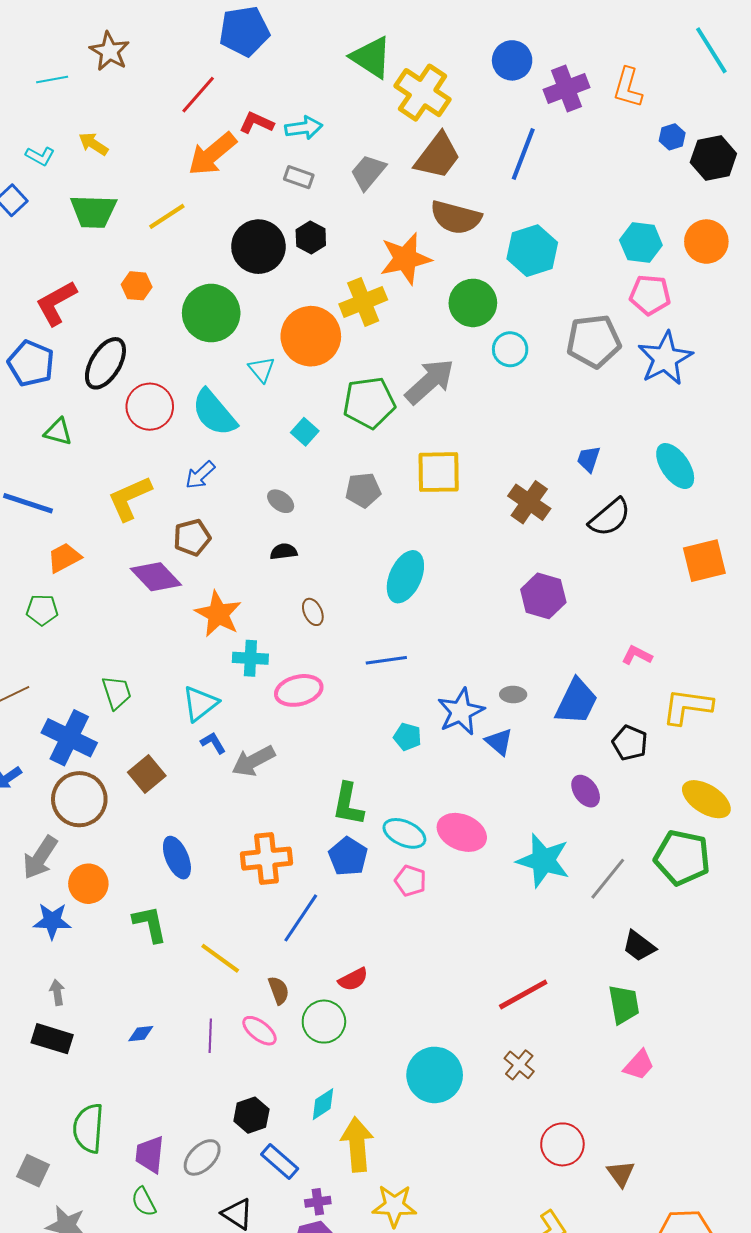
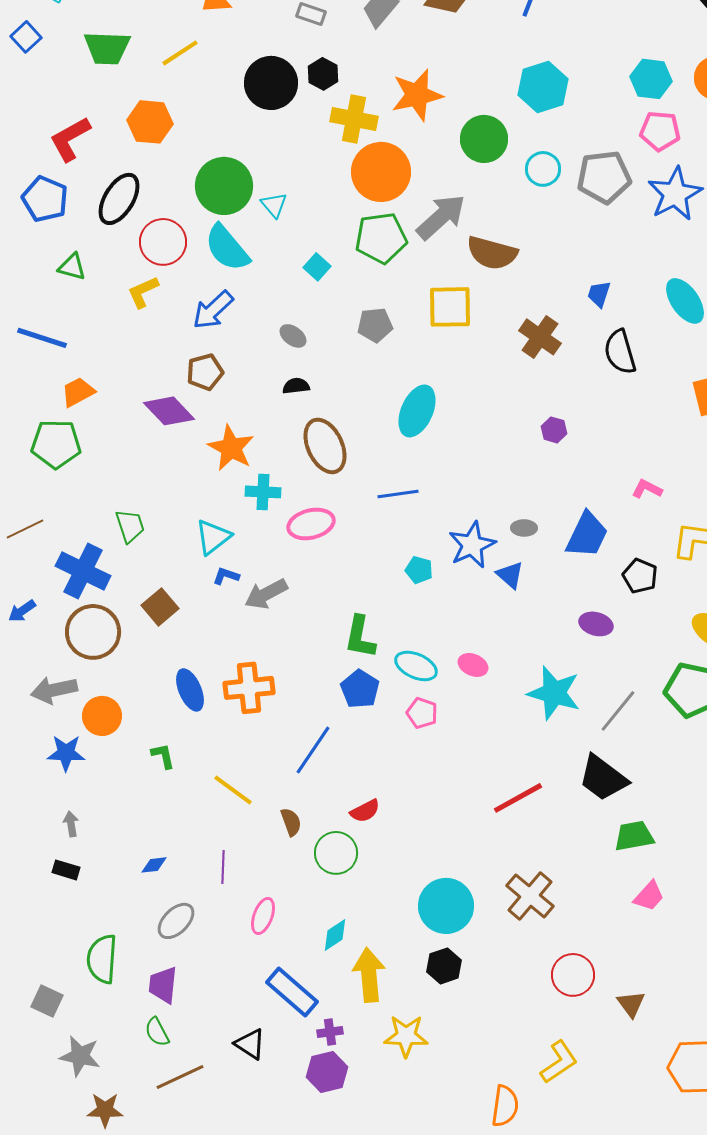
brown semicircle: (456, 217) -> (492, 253), moved
orange hexagon: (137, 286) -> (150, 122), size x1.5
yellow cross: (363, 302) -> (354, 119), moved, turned 33
green circle: (211, 313) -> (224, 186), moved
orange circle: (311, 336) -> (381, 172), moved
cyan circle: (510, 349) -> (543, 169), moved
blue arrow: (200, 475) -> (213, 310), size x1.4
yellow L-shape: (130, 498) -> (143, 292), moved, size x0.7
black semicircle: (610, 517) -> (620, 352), turned 114
purple hexagon: (543, 596) -> (554, 430), size x0.6
green pentagon: (42, 610) -> (56, 444), size x1.6
brown ellipse: (313, 612) -> (325, 446), size x2.0
blue L-shape: (213, 743) -> (226, 576), turned -40
purple ellipse: (586, 791) -> (596, 624), turned -40
pink ellipse: (462, 832) -> (473, 665), size x0.6
gray arrow: (40, 858) -> (54, 690), turned 45
orange cross: (267, 859) -> (249, 688), moved
green L-shape: (150, 924) -> (163, 756), size x0.7
black trapezoid: (639, 946) -> (603, 778), moved, size x1.5
red line: (523, 994) -> (518, 798), moved
green trapezoid: (624, 1004) -> (634, 836), turned -90
pink ellipse: (259, 1031) -> (263, 916), moved, turned 72
black rectangle: (52, 1039) -> (66, 870), size x0.7
brown cross: (519, 1065) -> (530, 896), size x1.6
black hexagon: (251, 1115) -> (444, 966), moved
gray ellipse: (202, 1157) -> (176, 921), moved
blue rectangle: (280, 1161) -> (292, 992), size x1.4

